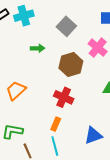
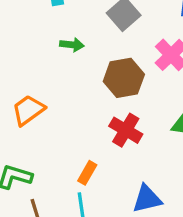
red cross: (64, 97) -> (126, 130), moved

